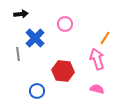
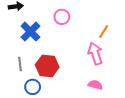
gray line: (18, 54) -> (20, 64), moved
red hexagon: (63, 71) -> (47, 66), moved

